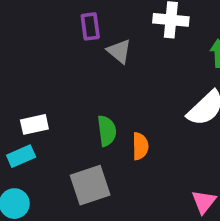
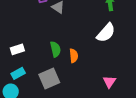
cyan rectangle: (21, 156) -> (18, 73), moved

